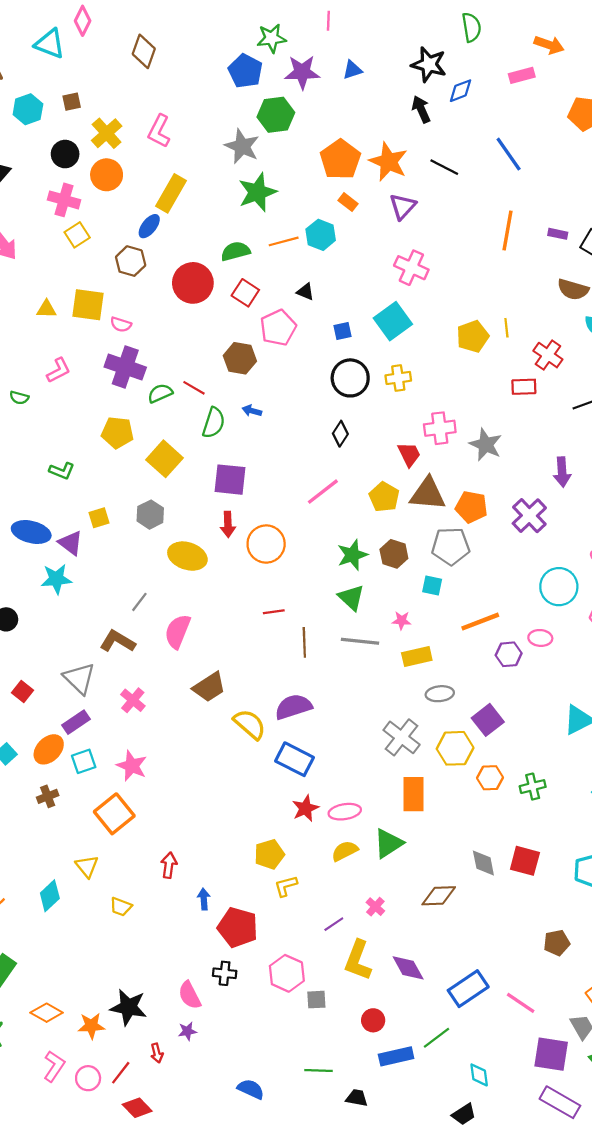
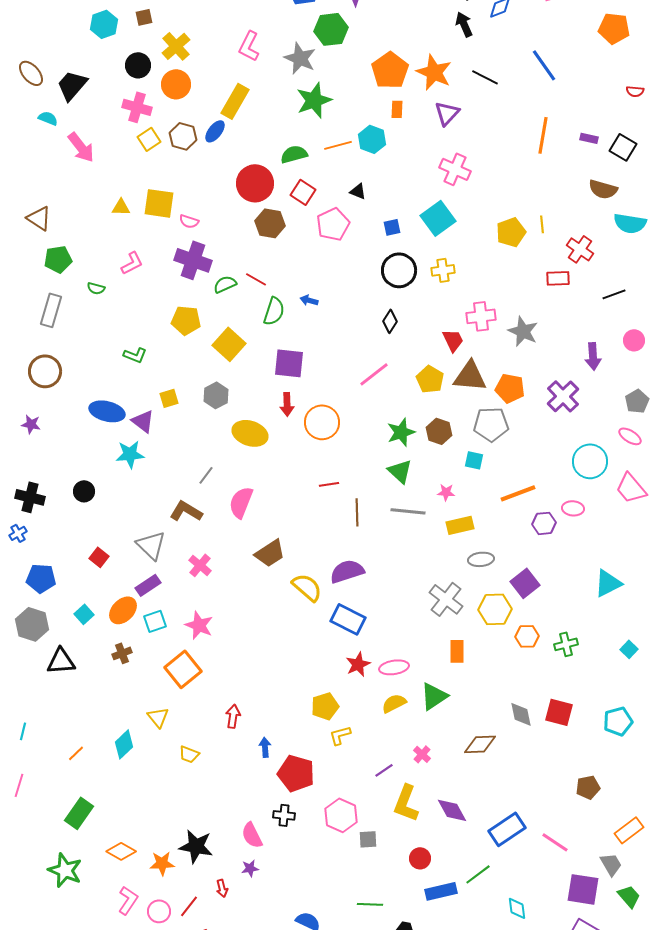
pink L-shape: (159, 131) -> (249, 46), moved
orange rectangle: (348, 202) -> (397, 109), turned 54
brown hexagon: (131, 261) -> (183, 136), moved
brown hexagon: (240, 358) -> (270, 223), moved
orange rectangle: (414, 794) -> (457, 651), size x0.7

